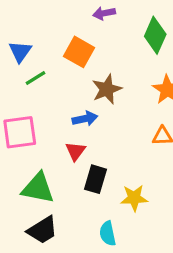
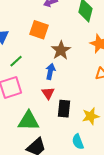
green line: (36, 78) -> (16, 61), moved
blue arrow: (85, 119) -> (50, 71), turned -56

